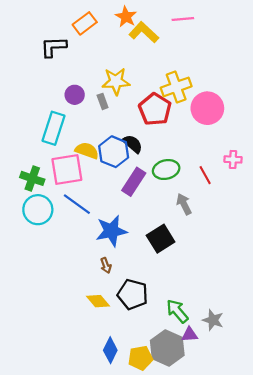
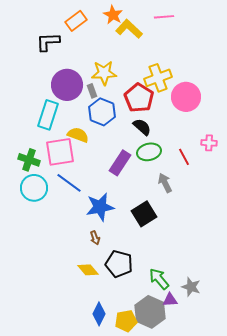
purple circle: (75, 95) -> (67, 85), size x1.8
black semicircle: (133, 144) -> (142, 127), moved
blue hexagon: (114, 152) -> (102, 112), moved

